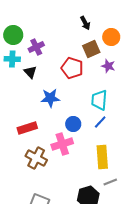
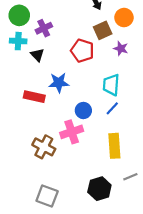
red rectangle: (27, 128) -> (34, 97), moved, turned 30
gray line: (110, 182) -> (130, 177), moved

